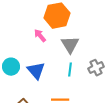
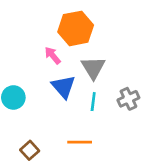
blue triangle: (36, 71) -> (63, 87), moved

